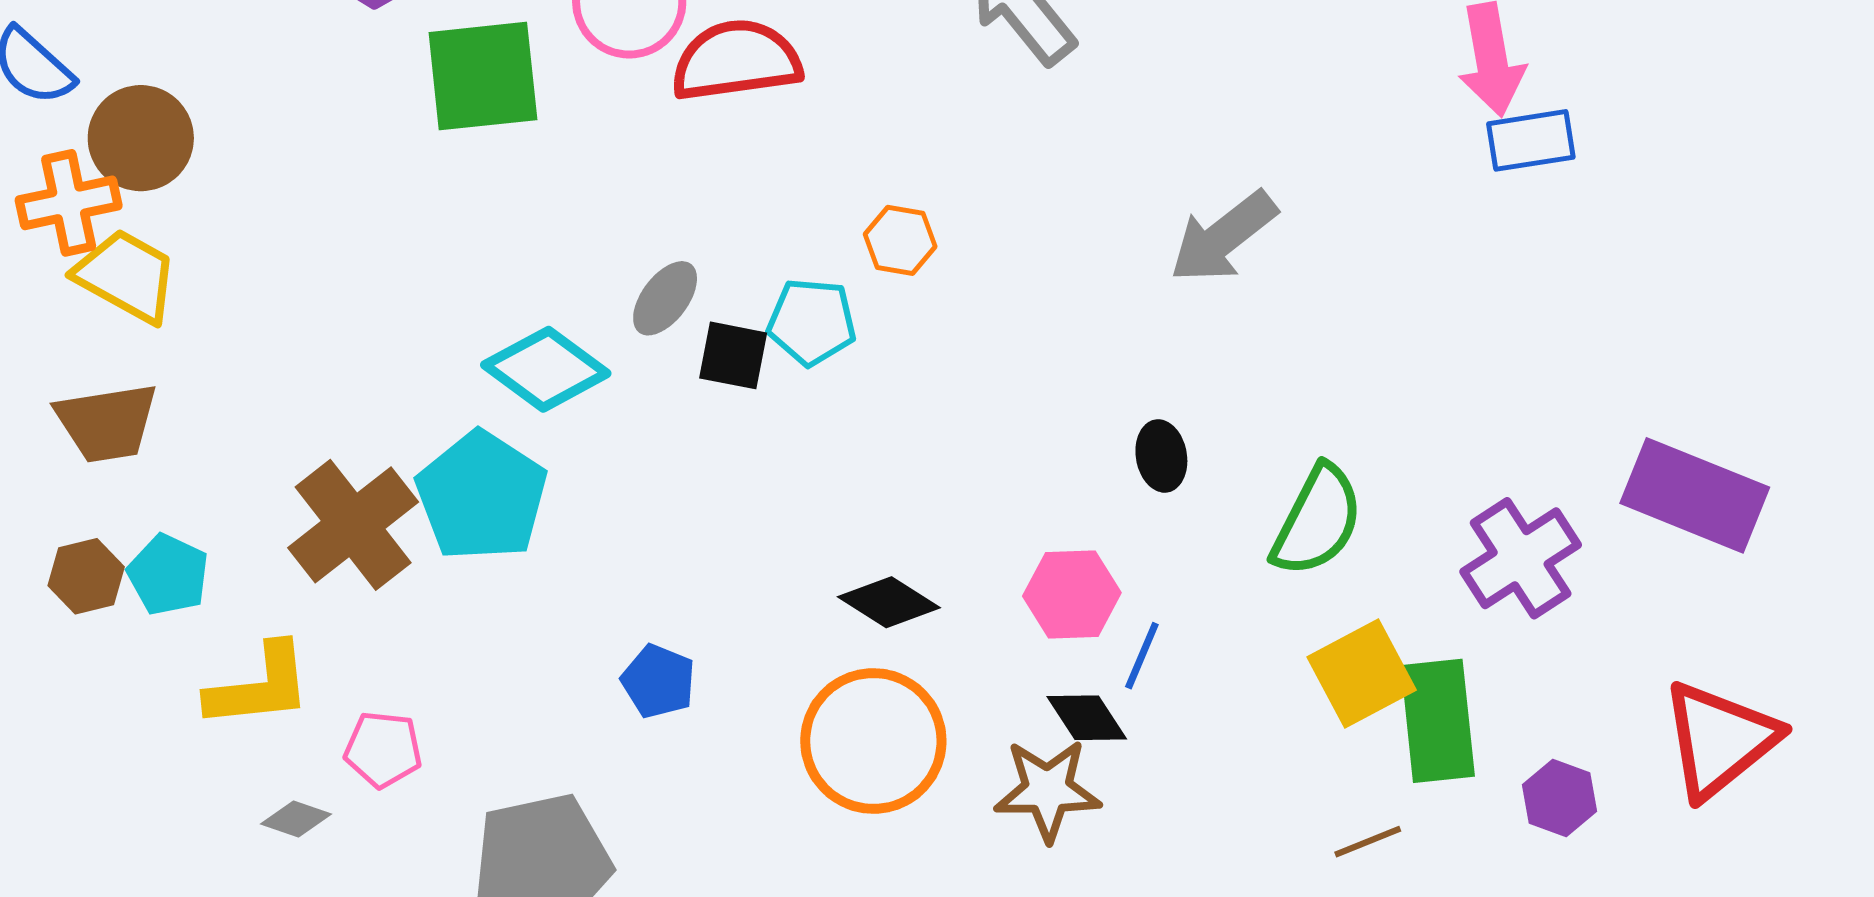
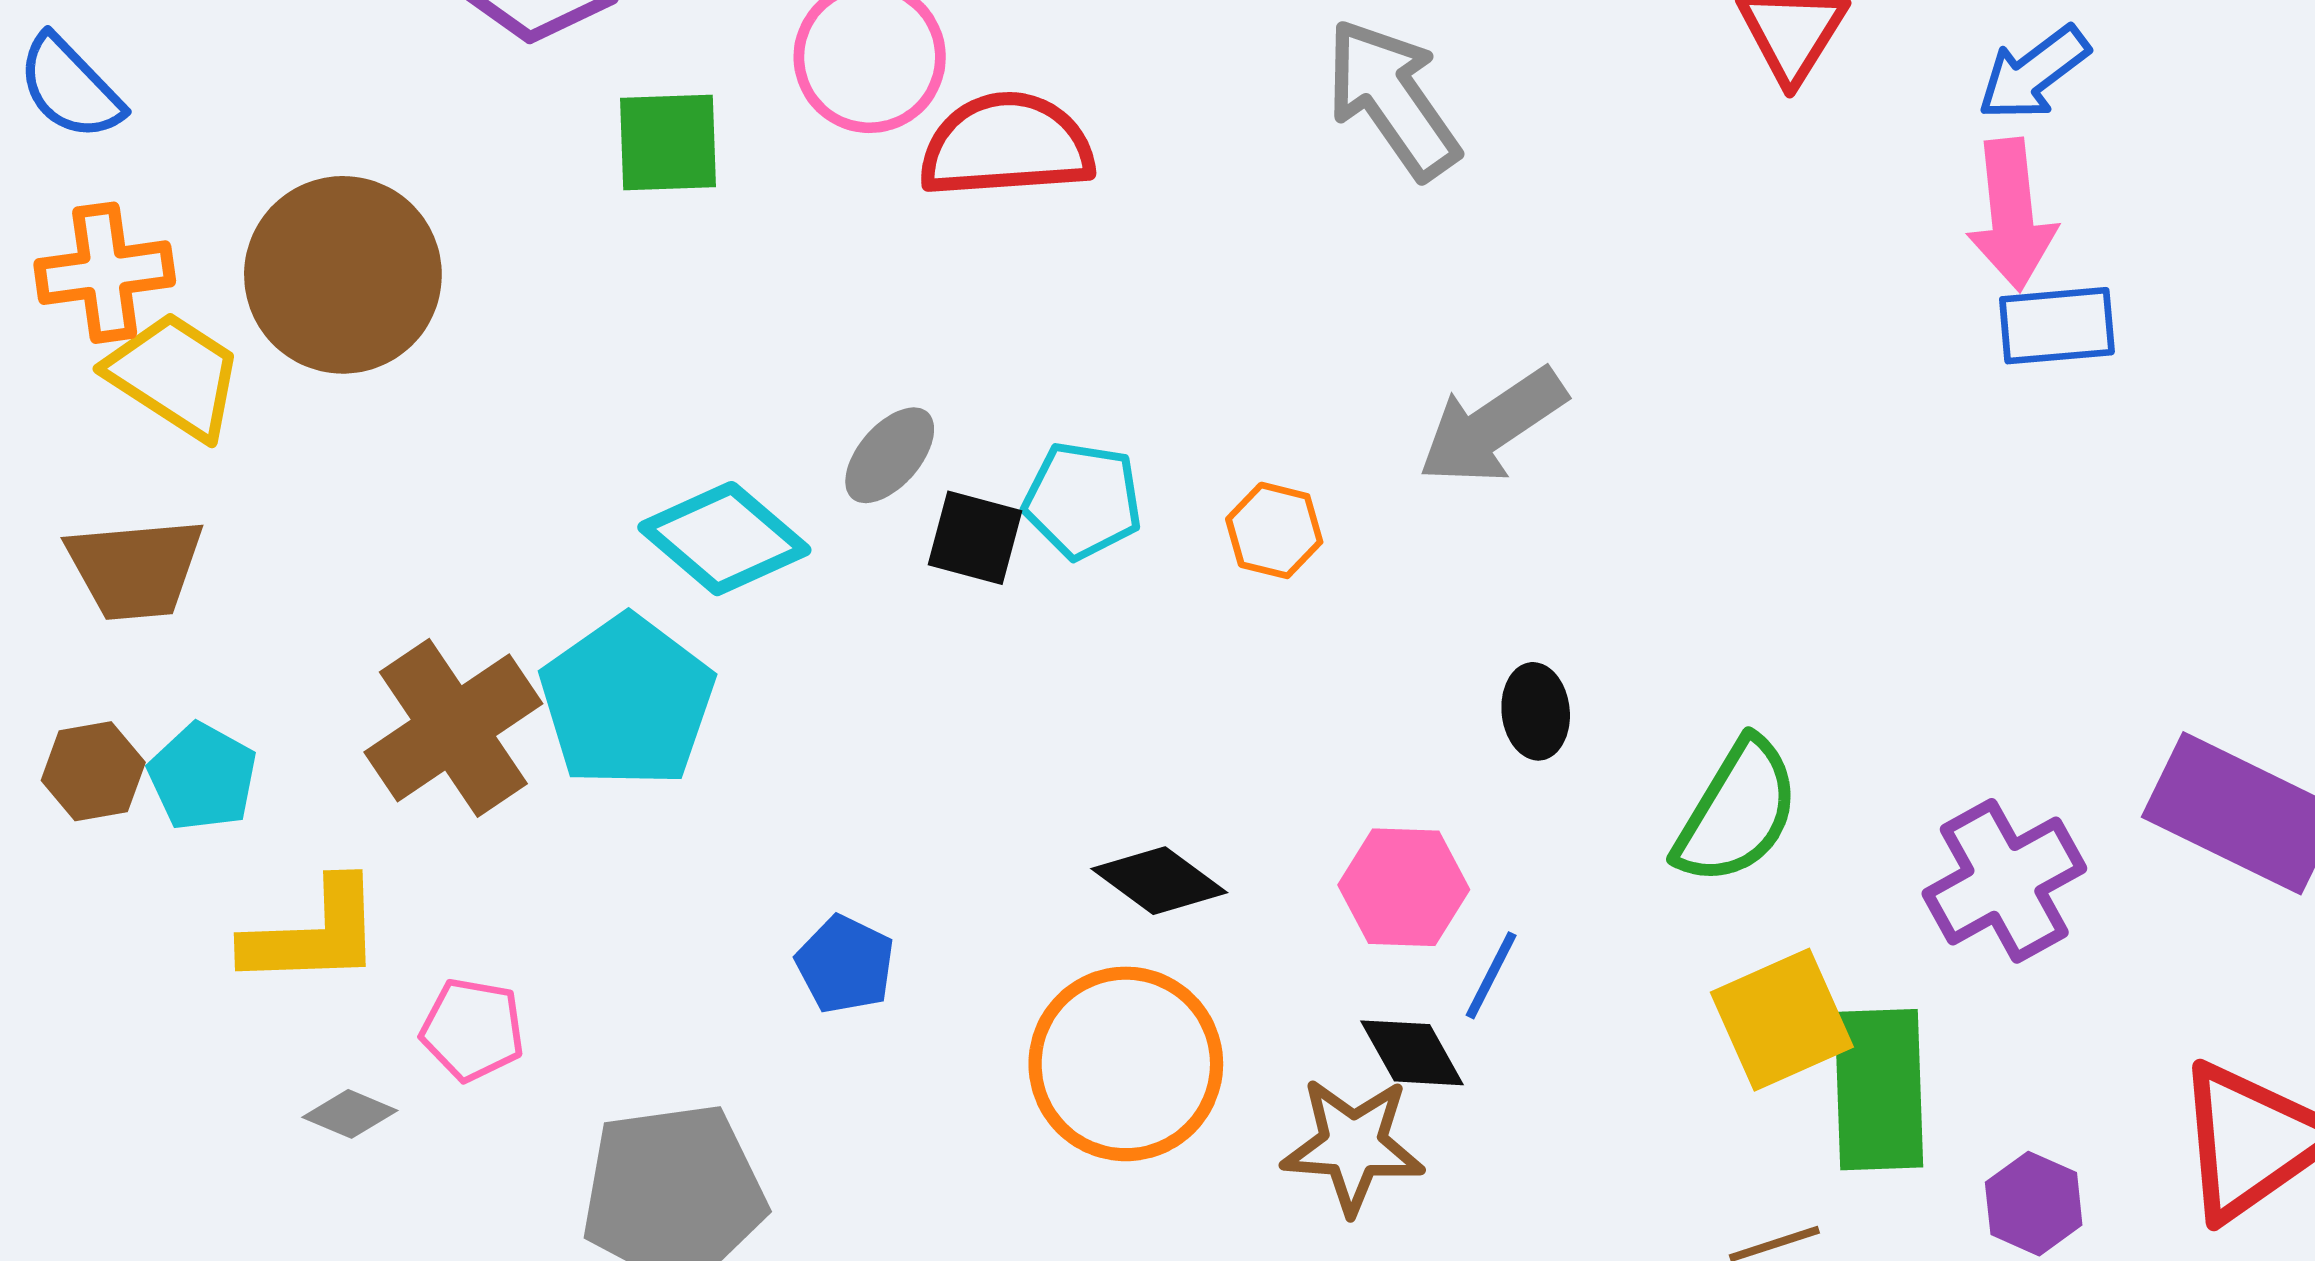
green square: (483, 76) -> (668, 143), size x0.7
brown circle: (141, 138) -> (343, 275), moved, size x1.4
gray arrow: (1223, 237) -> (1492, 426), moved
orange hexagon: (900, 240) -> (1274, 530), moved

